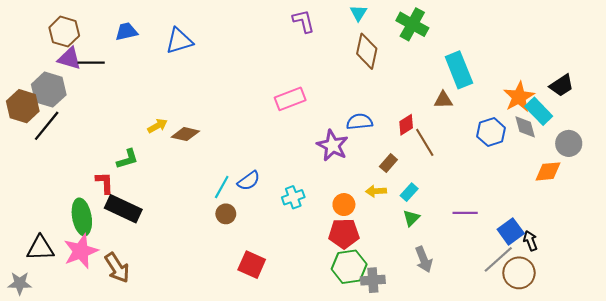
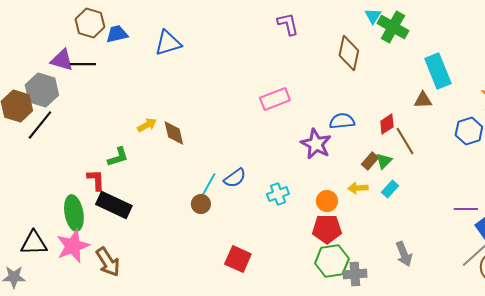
cyan triangle: (358, 13) -> (373, 16), moved
brown hexagon: (64, 32) -> (90, 23), moved
brown diamond: (185, 134) -> (174, 133), turned 64
purple line: (465, 213) -> (466, 209), moved
brown circle: (226, 214) -> (201, 204), moved
green triangle: (411, 218) -> (384, 161), moved

